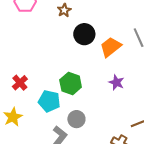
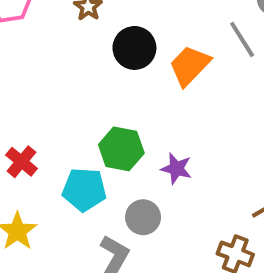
purple star: (116, 82) -> (176, 169), moved

